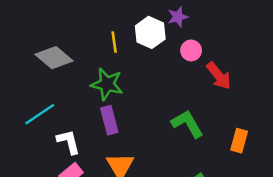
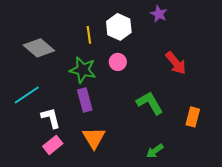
purple star: (178, 17) -> (159, 14), moved, turned -30
pink circle: (191, 50) -> (118, 62), moved

